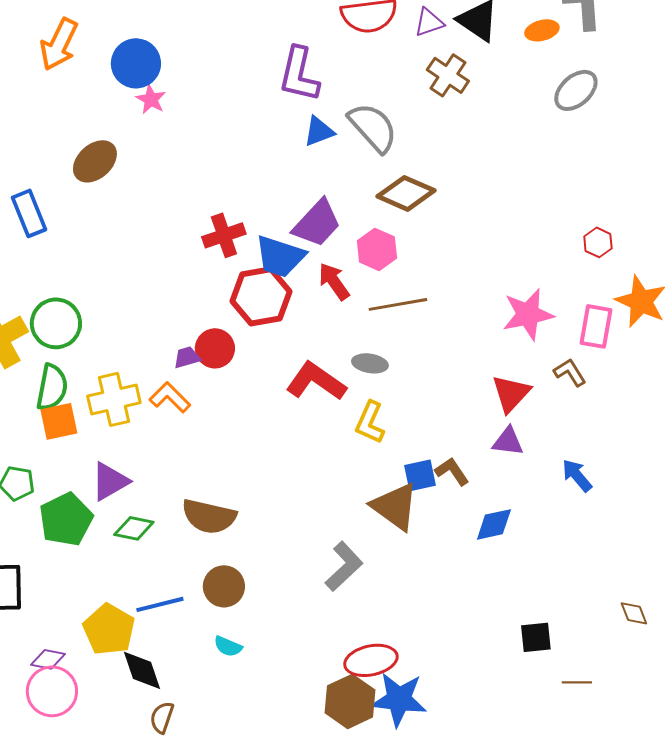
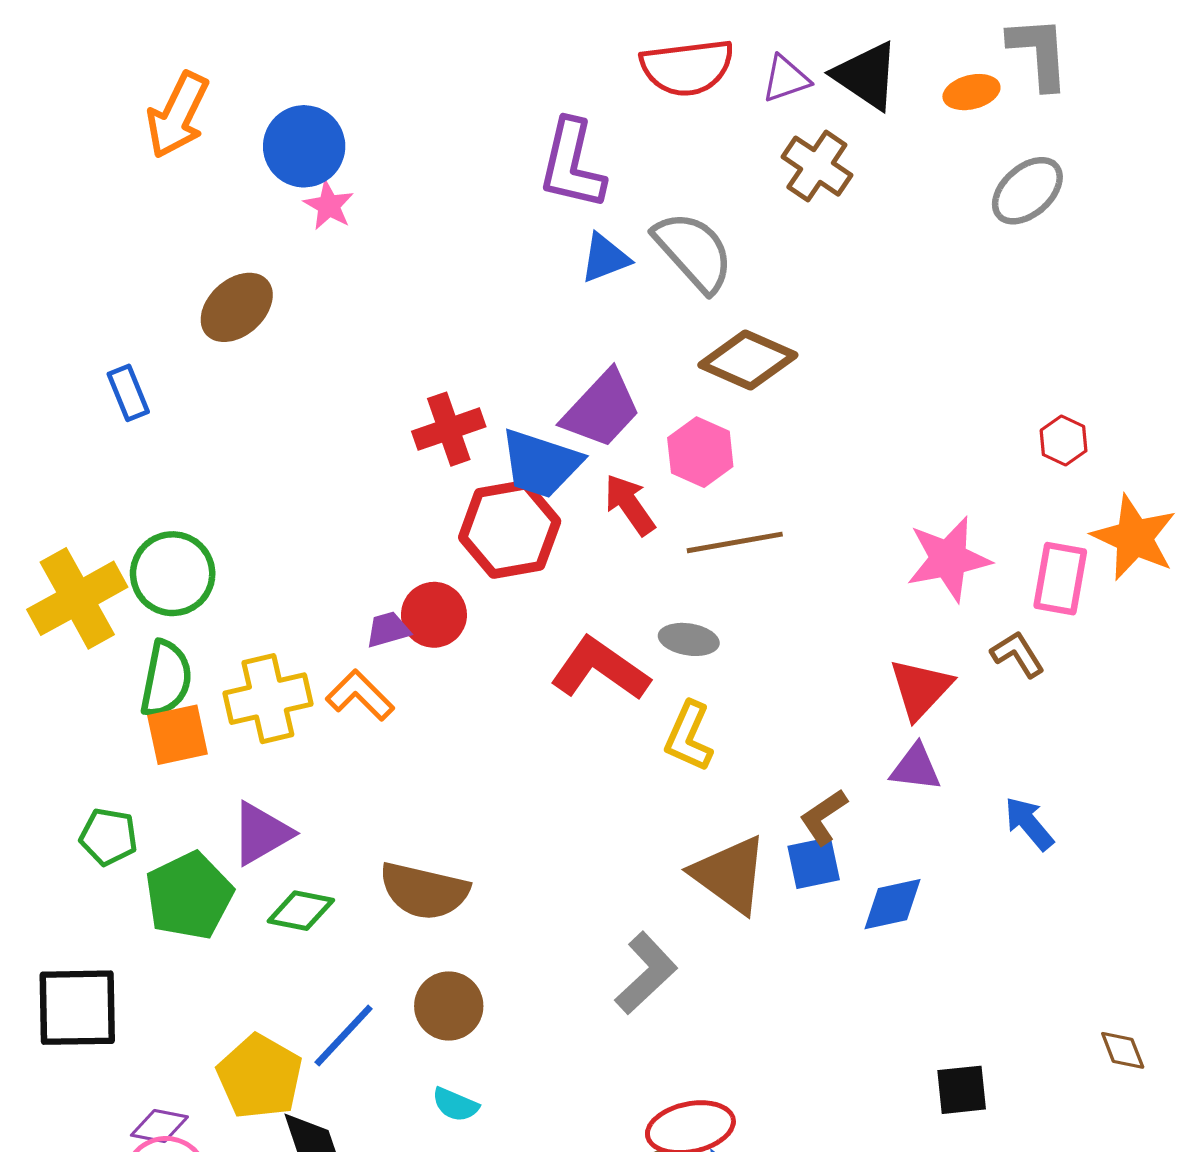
blue rectangle: (29, 213) -> (128, 393), size x0.7
brown L-shape: (452, 471) -> (824, 817), turned -90
blue square: (420, 475) -> (814, 863), moved
blue line: (160, 604) -> (344, 1036), turned -33

